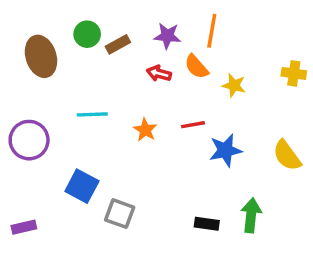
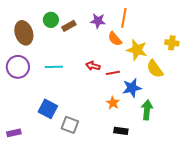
red arrow: (159, 73) -> (93, 66), moved
yellow star: (234, 85) -> (137, 50), size x1.5
orange star: (145, 130) -> (113, 103), moved
purple circle: (29, 140) -> (18, 67), moved
yellow semicircle: (287, 155) -> (155, 69), moved
green arrow: (251, 215) -> (147, 110), moved

